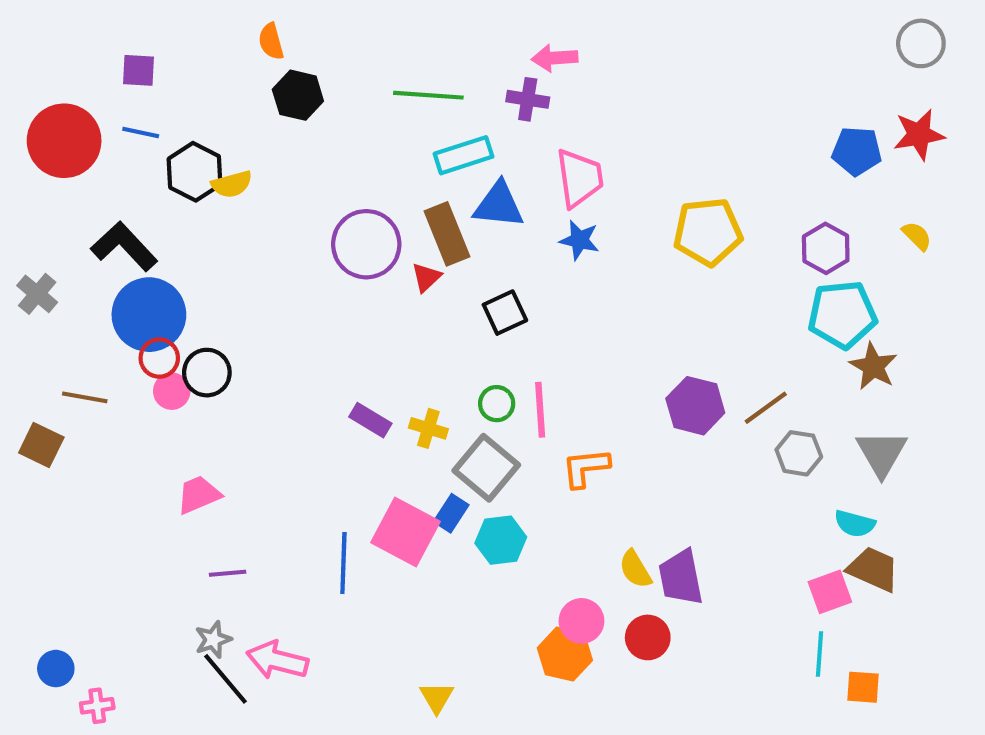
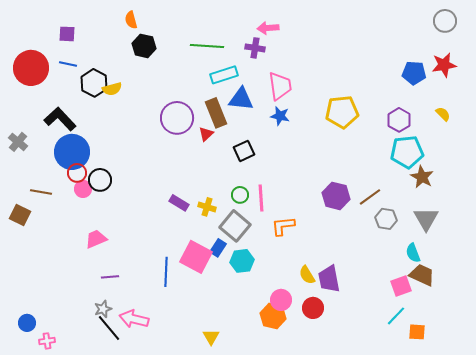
cyan semicircle: (855, 524) -> (413, 253), turned 54
cyan line: (820, 654) -> (396, 316), turned 40

